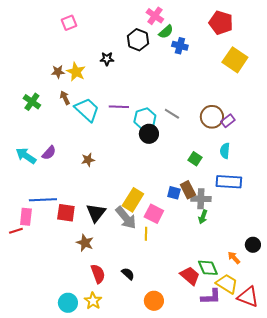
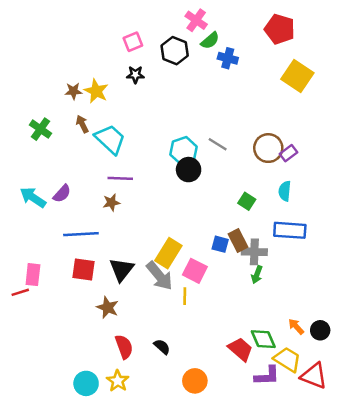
pink square: (69, 23) -> (133, 42), moved
purple line: (119, 107) -> (120, 178), moved
blue line: (43, 200) -> (81, 234), moved
black circle: (253, 245) -> (320, 330), moved

